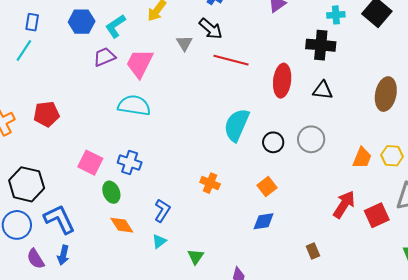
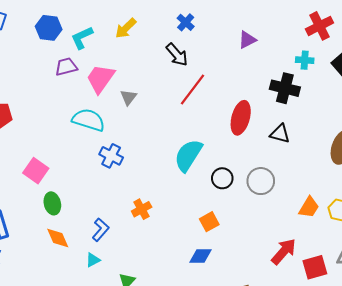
gray triangle: (184, 43) -> (128, 97), moved
red line: (231, 60) -> (193, 89), turned -76
blue cross: (130, 162) -> (111, 156), moved
orange cross: (210, 183) -> (142, 209), moved, turned 30

